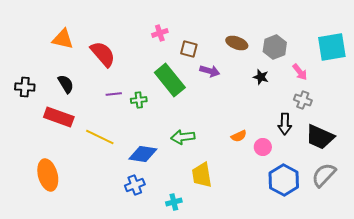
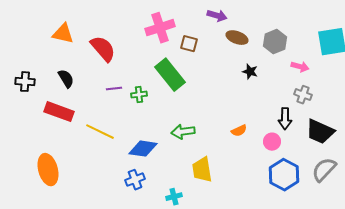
pink cross: (160, 33) -> (160, 28), size x1.8
purple arrow: (210, 71) -> (217, 16), moved
pink arrow: (300, 72) -> (300, 67), turned -36
black star: (261, 77) -> (250, 72), moved
pink circle: (263, 147) -> (272, 142), moved

